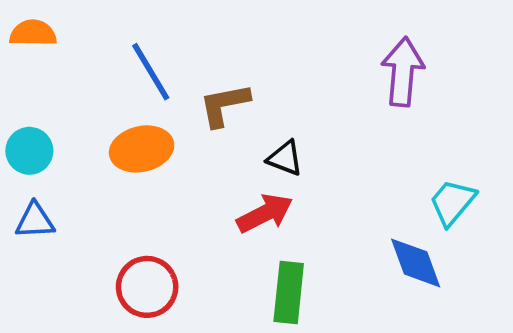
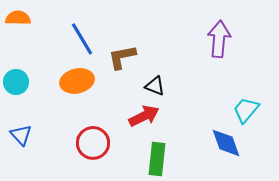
blue triangle: (35, 221) -> (21, 135), moved, turned 50
red circle: (147, 287) -> (93, 143), moved

